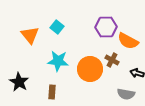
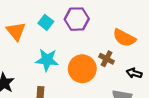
purple hexagon: (106, 27) -> (77, 19), moved

